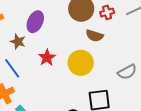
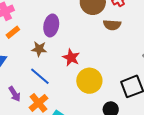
yellow circle: (81, 63) -> (89, 81), moved

